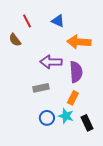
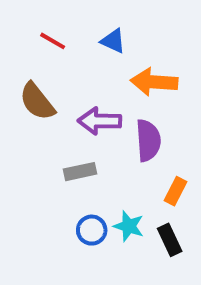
red line: (27, 21) -> (53, 41), turned -32
brown semicircle: (15, 40) -> (37, 101), moved, size x1.5
orange rectangle: (73, 98) -> (175, 191), moved

